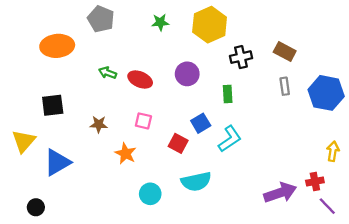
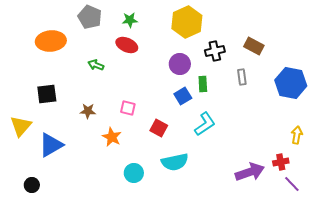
green star: (160, 22) -> (130, 20), moved
purple circle: (187, 74) -> (180, 64), moved
red ellipse: (140, 79) -> (127, 45), moved
gray rectangle: (285, 86) -> (242, 77), moved
blue square: (201, 123) -> (183, 96), moved

